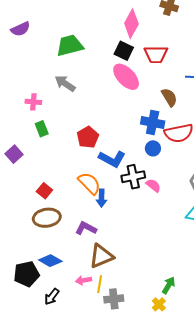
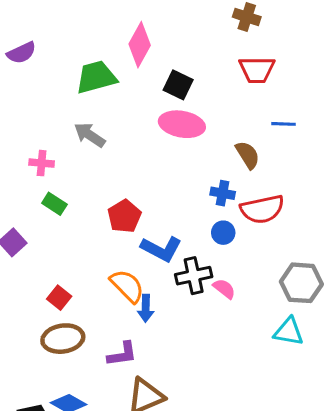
pink diamond: (131, 24) -> (140, 45), moved
red trapezoid: (156, 54) -> (257, 70), moved
pink ellipse: (126, 77) -> (182, 124), turned -36
blue cross: (153, 122) -> (223, 193), size x0.7
green rectangle: (42, 129) -> (54, 204), turned -35
purple L-shape: (86, 228) -> (122, 354), turned 145

